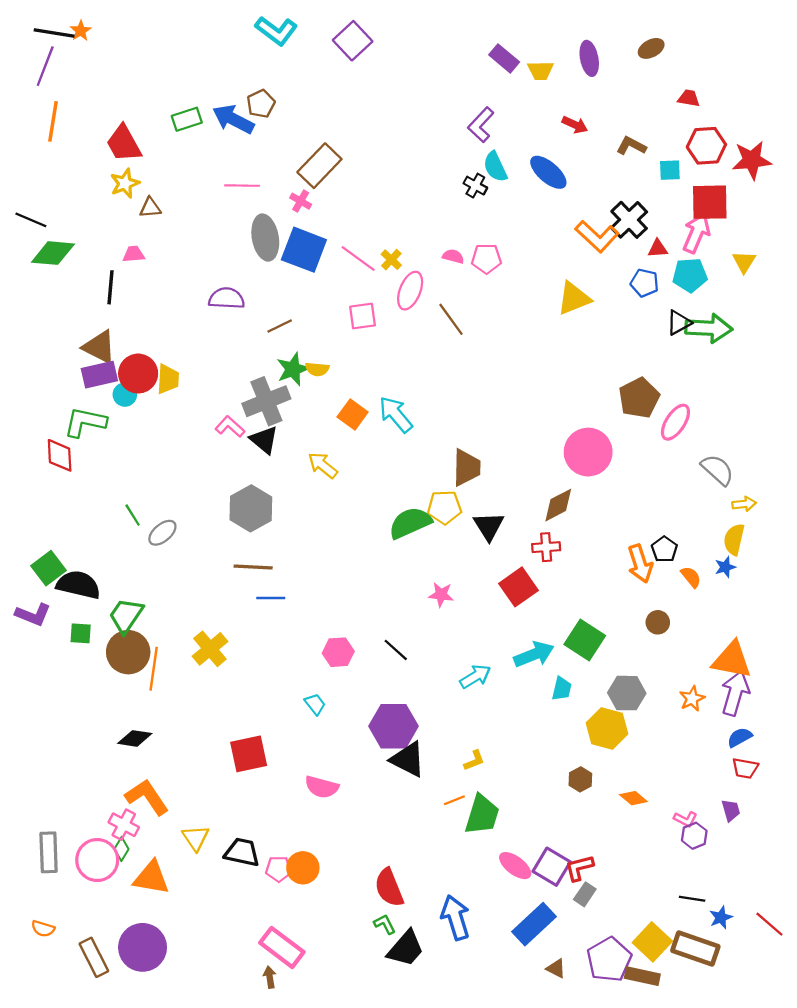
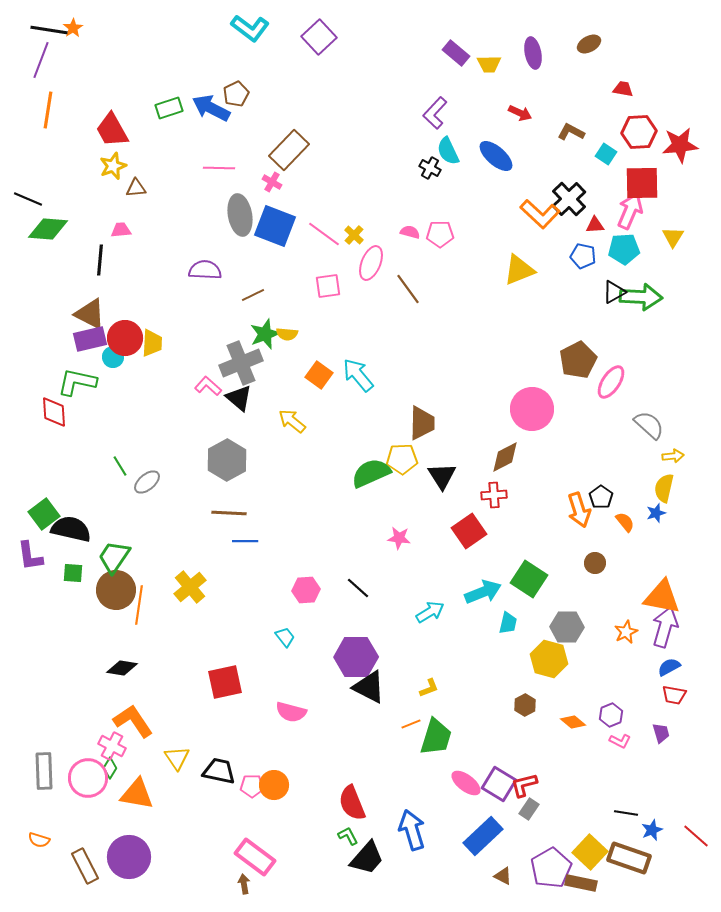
cyan square: (670, 170) -> (606, 154), turned 35
purple L-shape: (33, 615) -> (30, 556), turned 60
purple hexagon: (694, 836) -> (611, 715), moved

